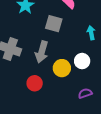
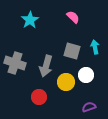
gray square: (54, 24) -> (72, 51), moved

